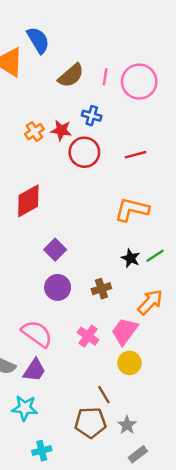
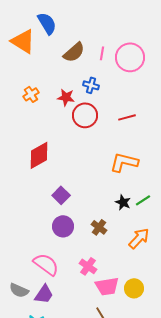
orange cross: (34, 132) -> (31, 94), moved
brown cross: (101, 289) -> (99, 227), turned -35
pink trapezoid: (125, 331) -> (107, 286), moved, turned -135
yellow circle: (129, 363) -> (134, 288), moved

